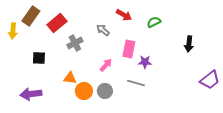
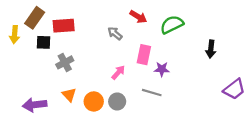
green semicircle: (154, 22) -> (172, 25), size x1.5
red rectangle: (57, 23) -> (64, 26), turned 36
gray cross: (75, 43) -> (65, 62), moved
black square: (39, 58) -> (44, 42), moved
orange triangle: (70, 78) -> (69, 95), moved, turned 40

